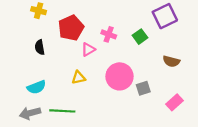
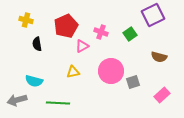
yellow cross: (39, 11) -> (26, 20), moved
cyan semicircle: (36, 87) -> (34, 81), turned 36
gray arrow: (30, 113) -> (17, 100), moved

